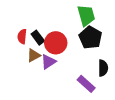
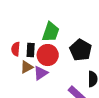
green trapezoid: (86, 15) -> (51, 32), moved, turned 35
black rectangle: (38, 38) -> (31, 50), turned 40

